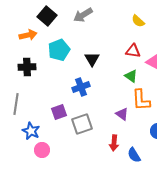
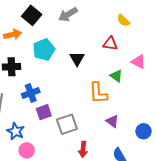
red triangle: (133, 51) -> (110, 44), moved
blue cross: (81, 87) -> (31, 93), moved
orange L-shape: (141, 100) -> (98, 93), moved
purple triangle: (122, 114) -> (112, 121), moved
red arrow: (114, 143) -> (83, 149), moved

